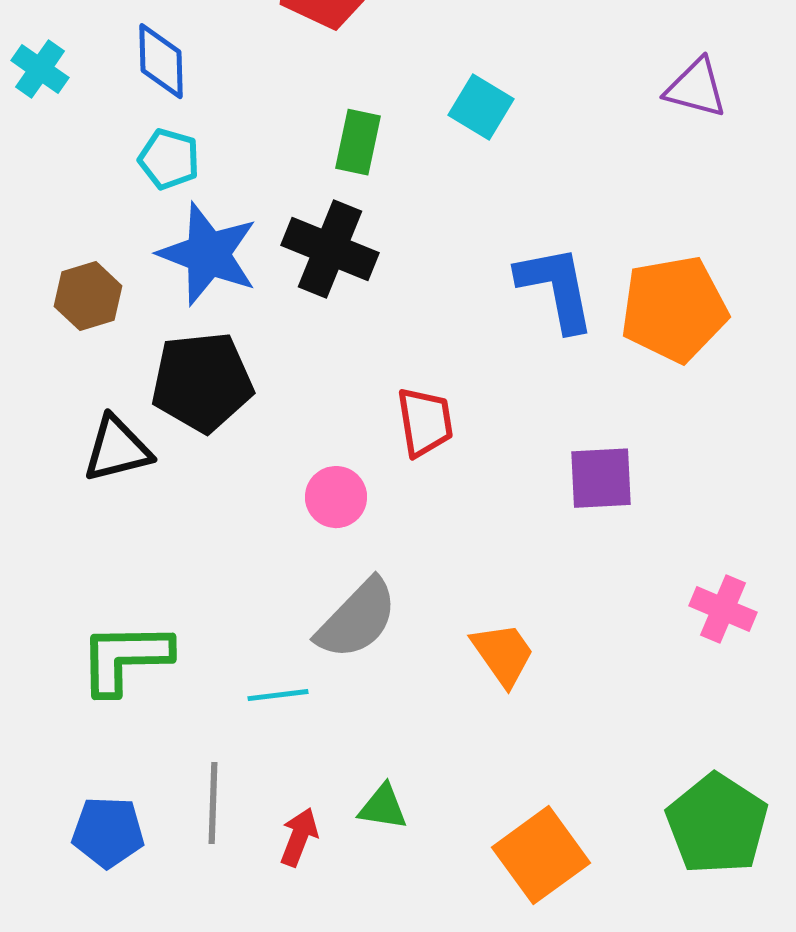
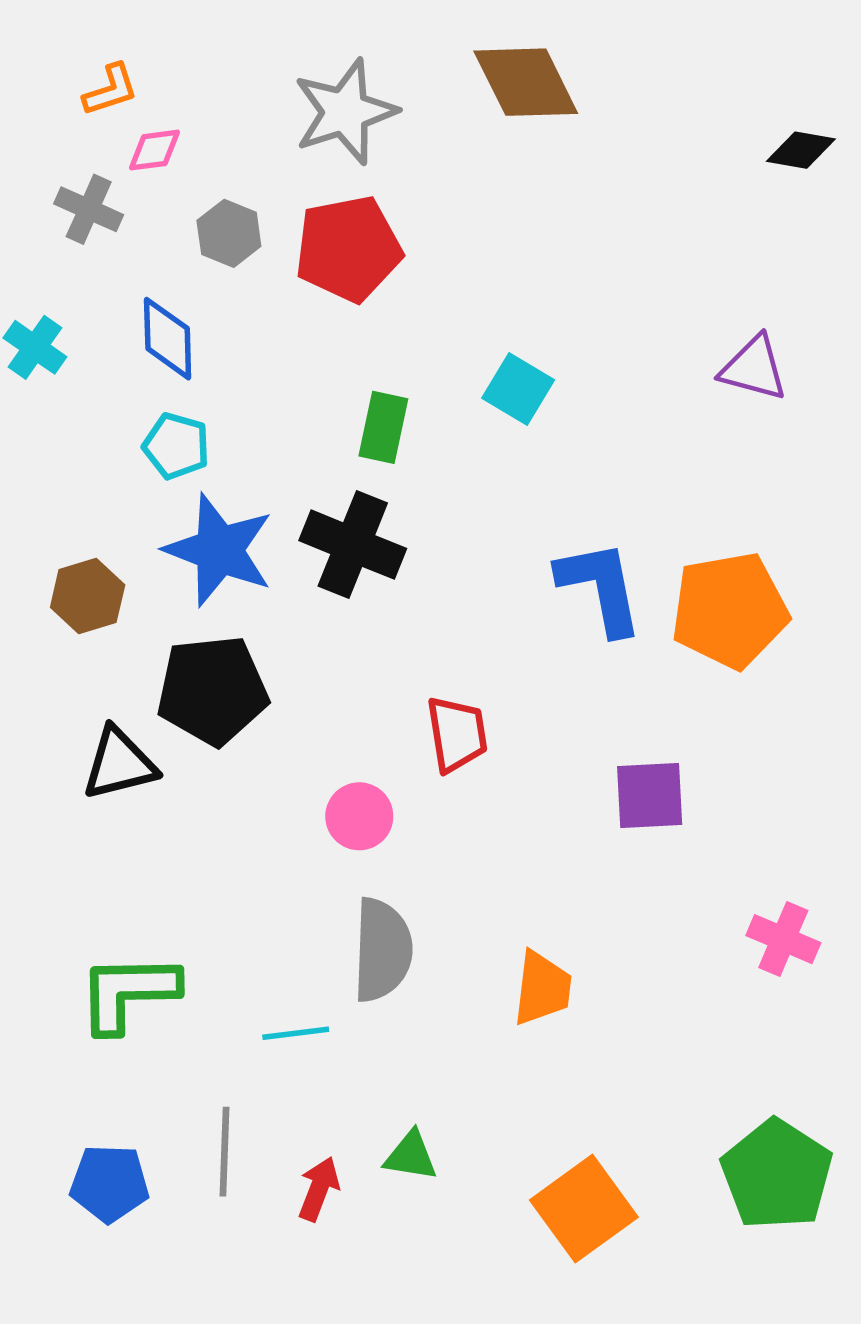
gray semicircle: (357, 619) -> (382, 950), turned -42
orange trapezoid: (503, 654) -> (542, 988), turned 42

